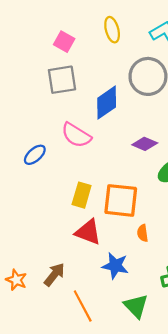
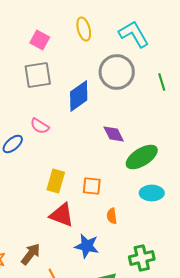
pink semicircle: (76, 135) -> (40, 126), moved, size x0.7
purple diamond: (145, 144) -> (114, 134), turned 40
orange square: (121, 200) -> (92, 186), size x0.6

